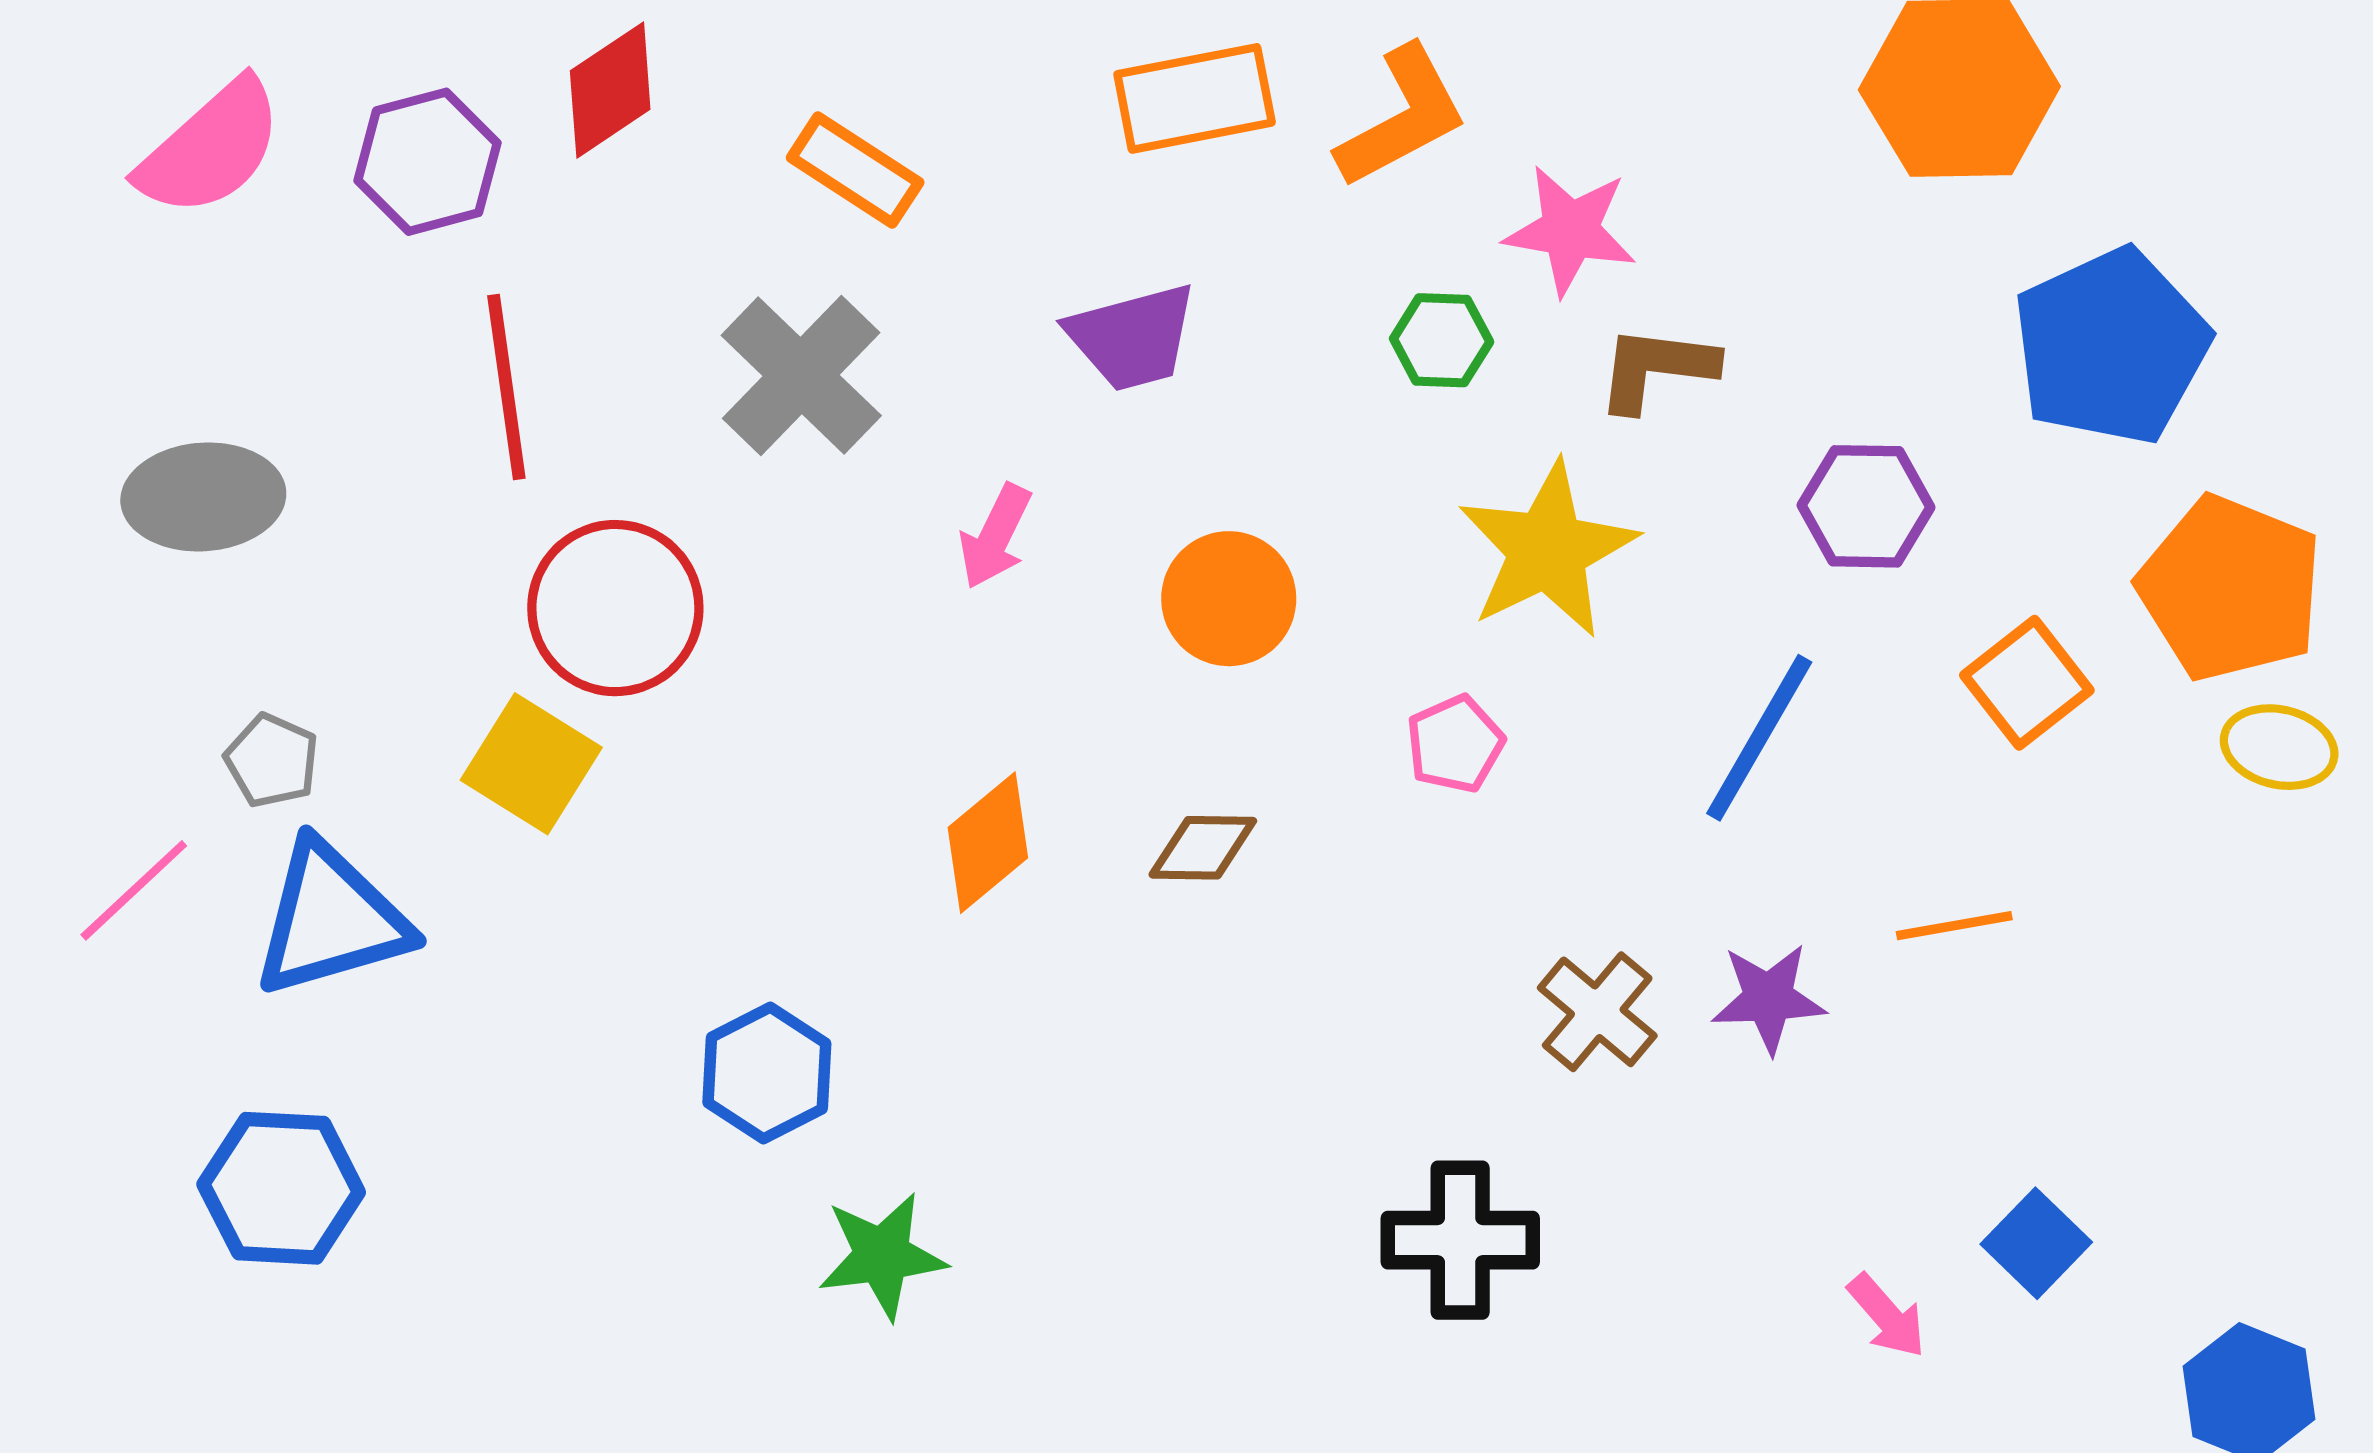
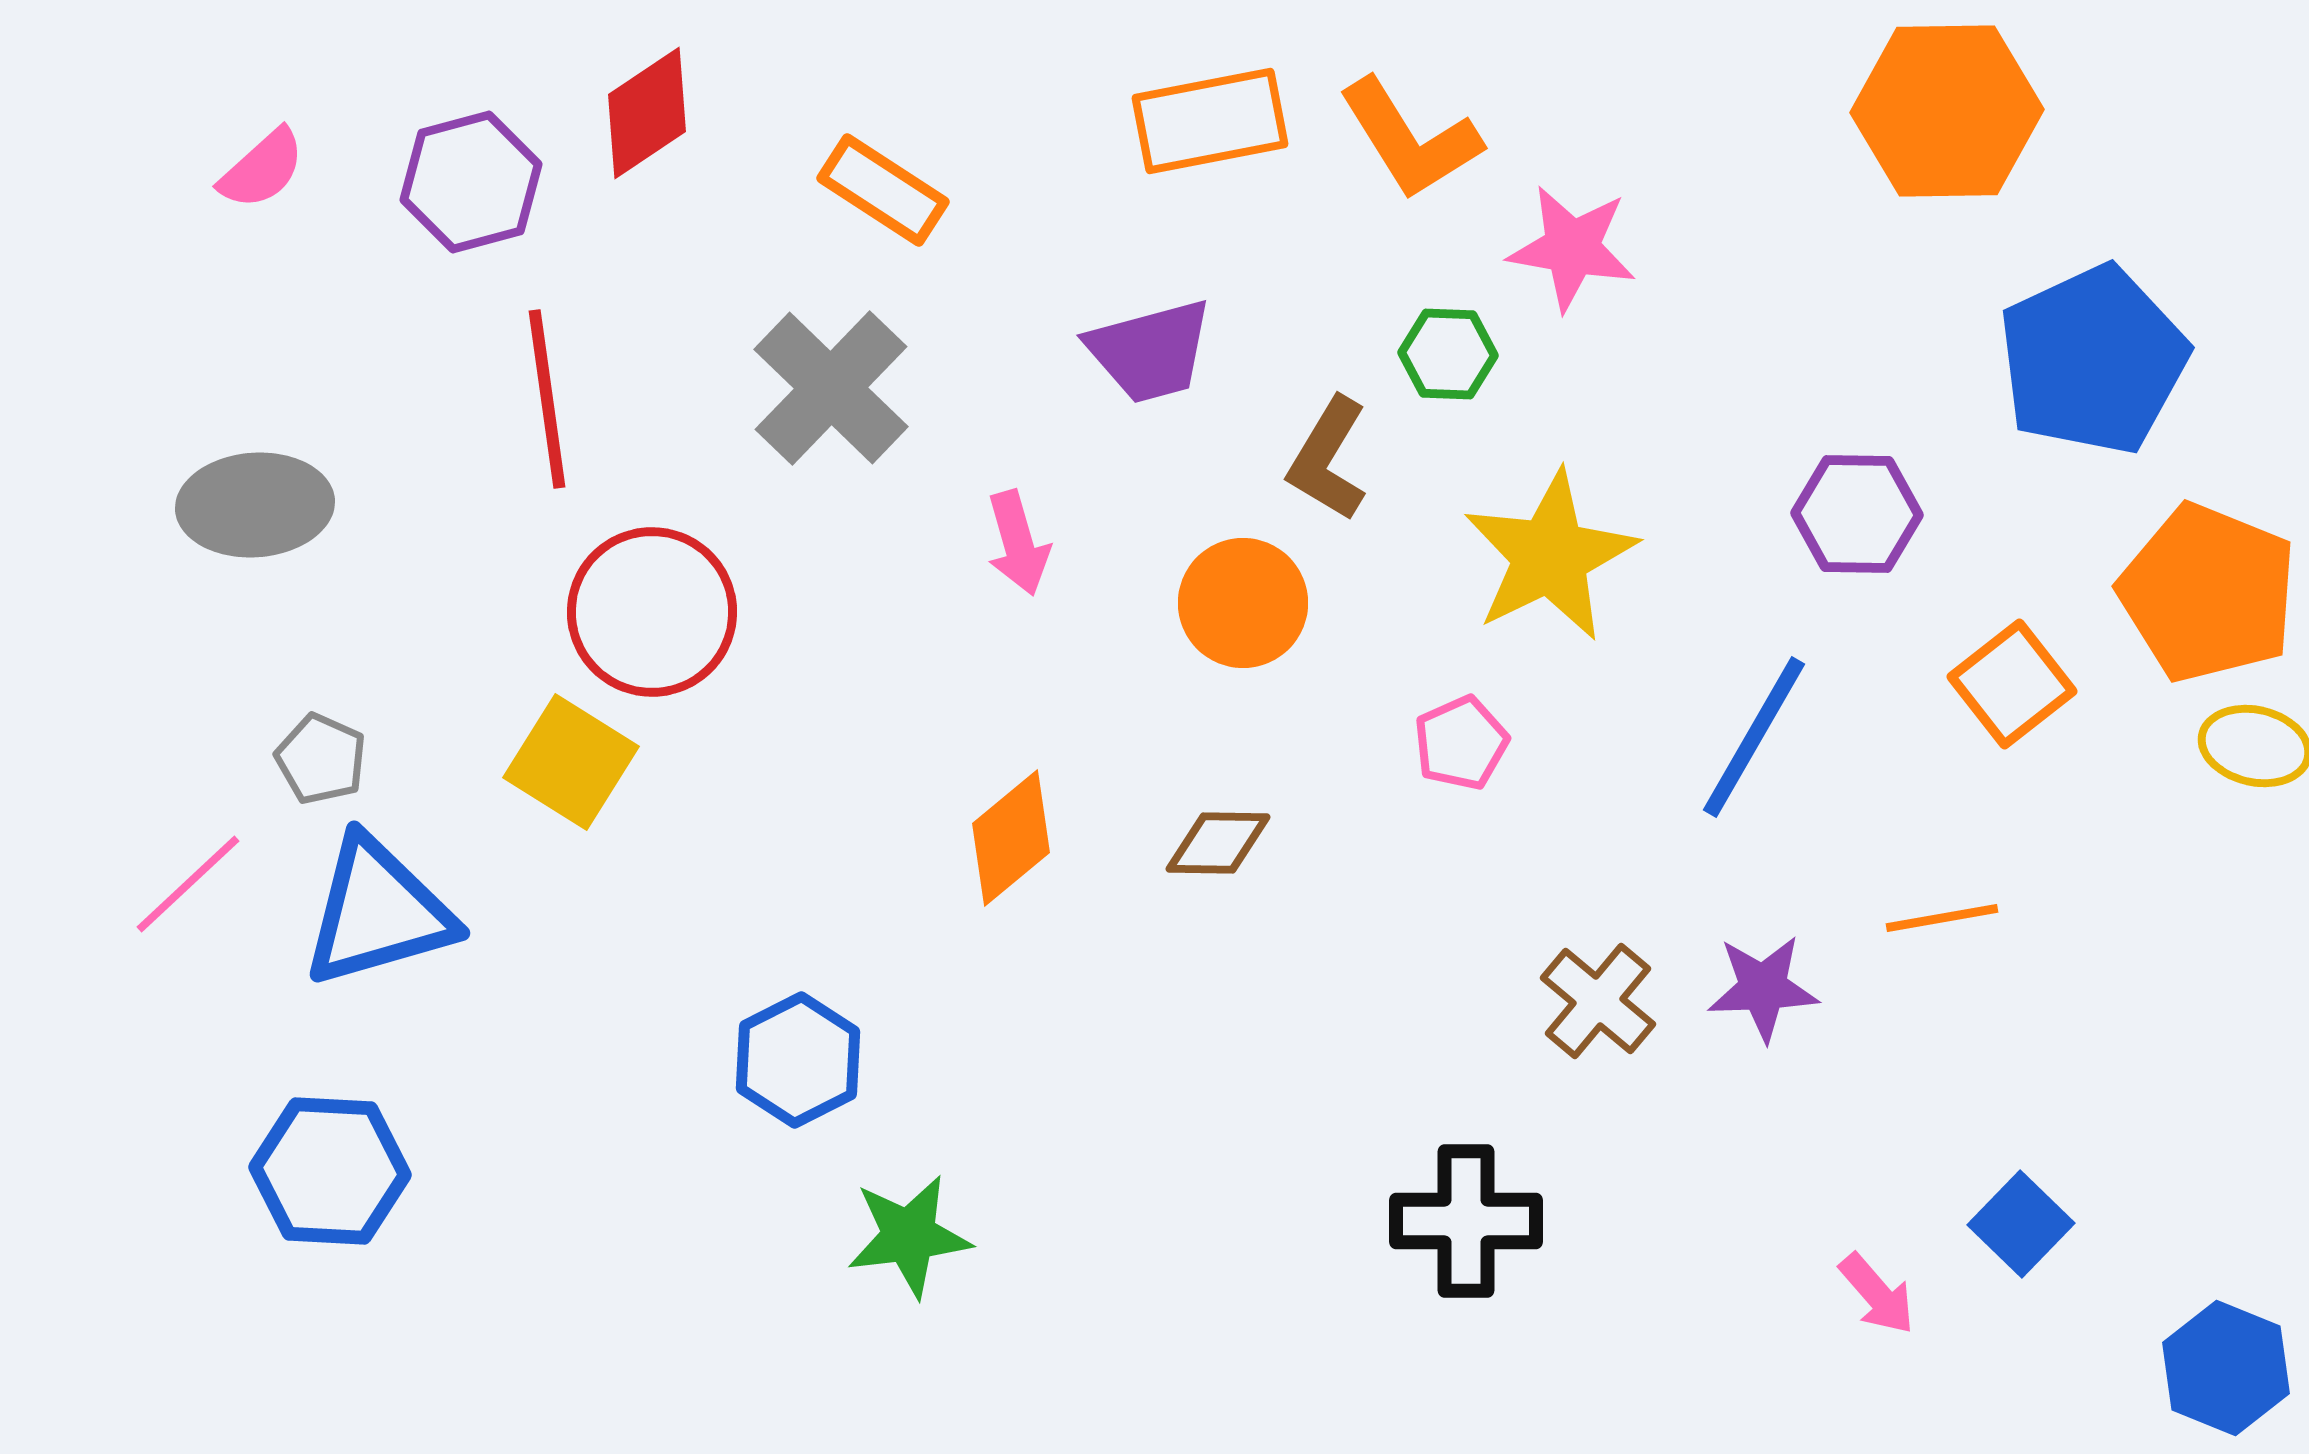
orange L-shape: (1402, 117) -> (1410, 139), turned 86
pink semicircle: (211, 148) -> (262, 169), size x0.6
brown L-shape: (1656, 368) -> (1328, 459), moved, turned -66
pink arrow: (995, 536) -> (1018, 543), turned -42

